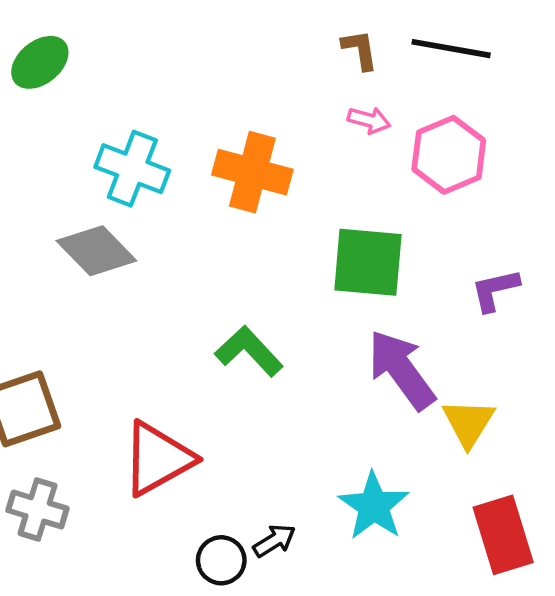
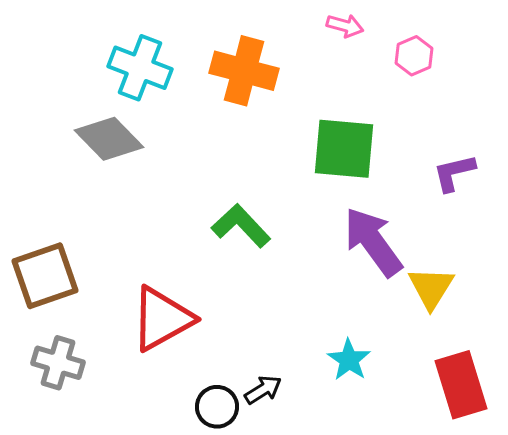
pink hexagon: (449, 155) -> (414, 56), size x0.6
cyan star: (374, 506) -> (349, 360), size x0.7

